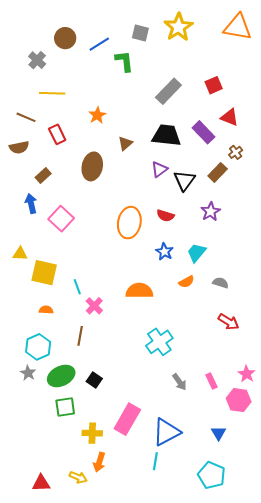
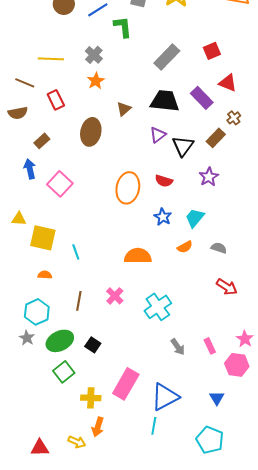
gray cross: (37, 60) -> (94, 55), moved
pink cross: (94, 306) -> (115, 296), moved
green square: (65, 407) -> (64, 372), turned -30

